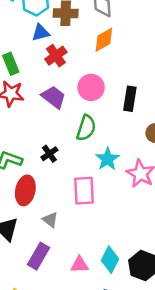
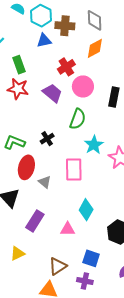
red cross: (56, 56) -> (66, 67), moved
gray triangle: (50, 220) -> (45, 182), moved
cyan diamond: (110, 260) -> (86, 210), moved

